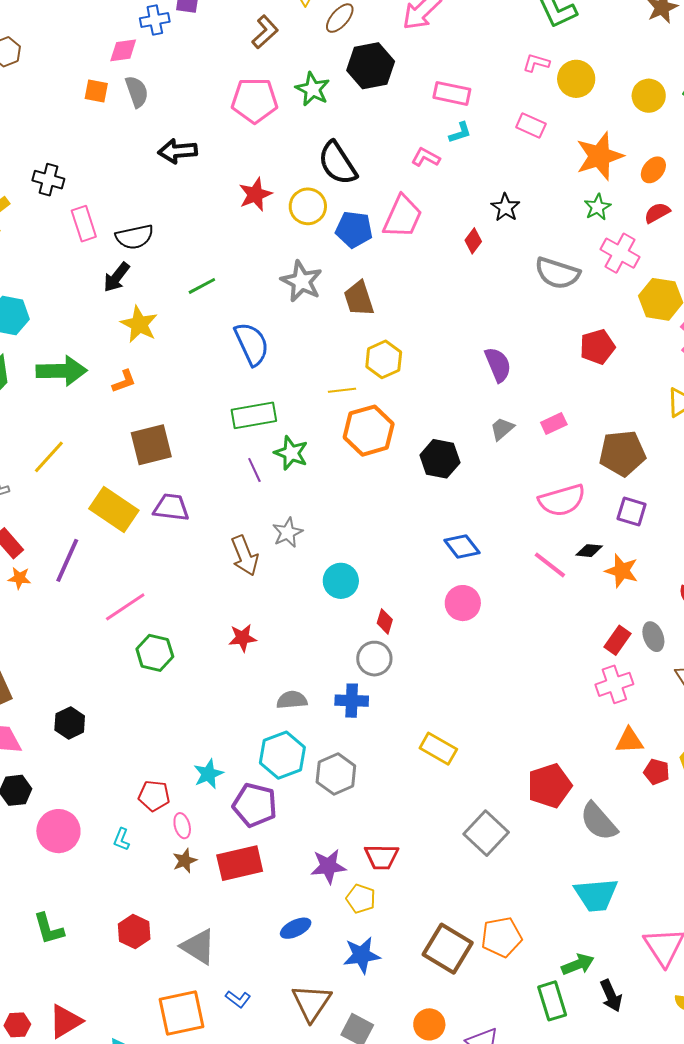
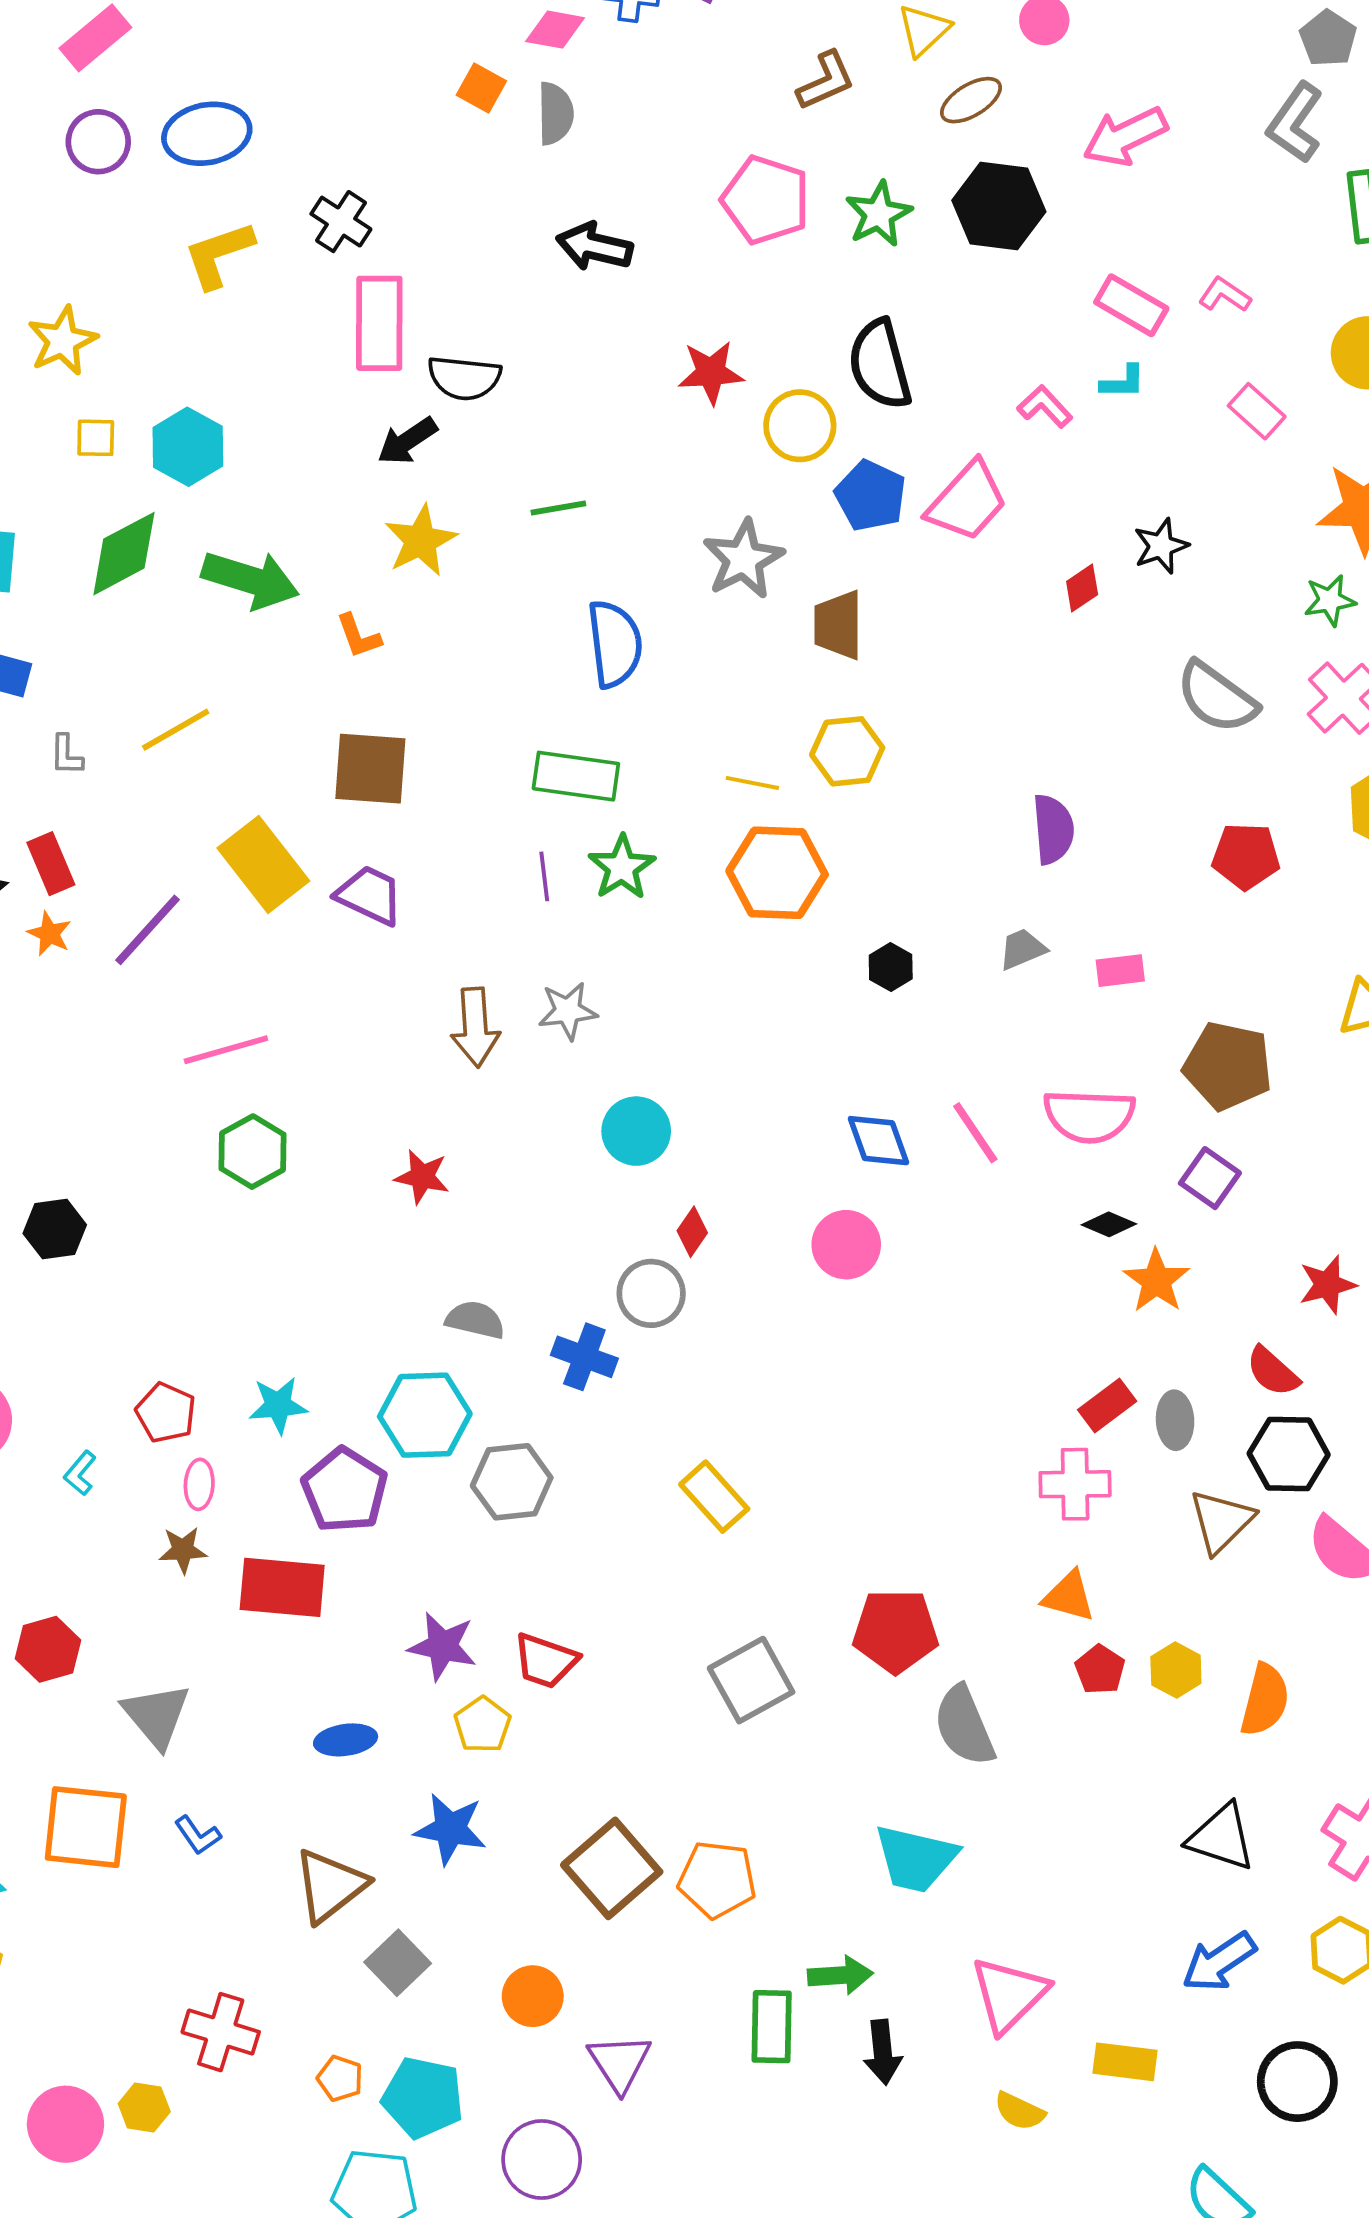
pink L-shape: (536, 63) -> (1225, 295), moved
pink rectangle: (84, 224) -> (379, 323), size x1.4
orange L-shape: (124, 381) -> (358, 636), turned 72
black hexagon: (440, 459) -> (891, 967), size x0.6
pink line: (550, 565) -> (975, 1133), moved

